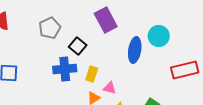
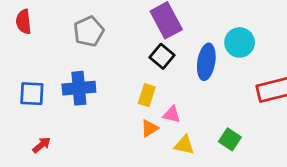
black square: (78, 46) -> (162, 56), moved
blue cross: (65, 69) -> (79, 88), moved

